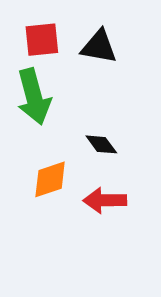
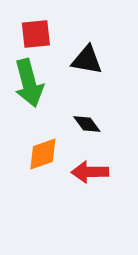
black triangle: (99, 47) -> (87, 60), moved

